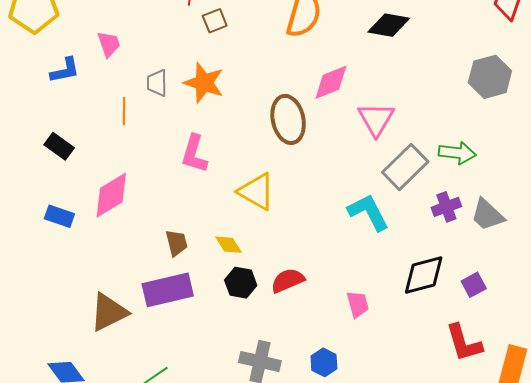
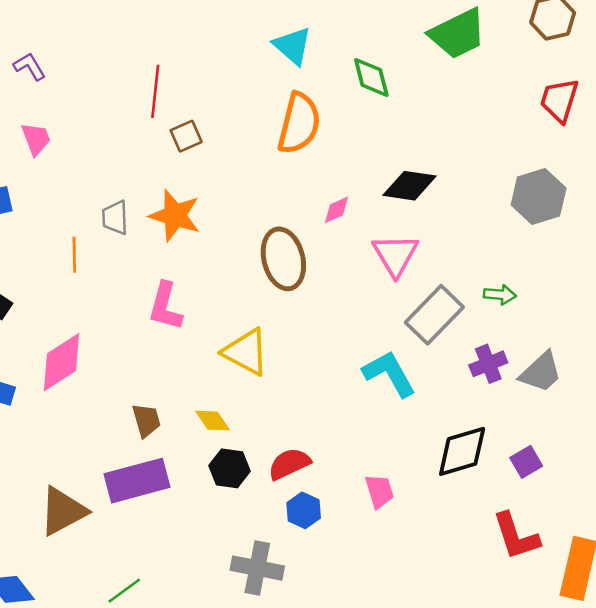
black diamond: (389, 25) -> (409, 186), moved
pink trapezoid: (109, 44) -> (36, 139), moved
pink diamond: (331, 82) -> (336, 210), size x0.6
green arrow: (457, 153) -> (500, 295), size x0.7
gray trapezoid: (487, 215) -> (541, 372), turned -84
blue hexagon: (324, 362) -> (304, 510), moved

